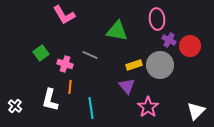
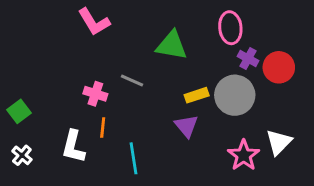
green square: (41, 53) -> (19, 111), moved
pink star: (148, 107) -> (244, 155), moved
white triangle: (196, 111) -> (279, 142), moved

